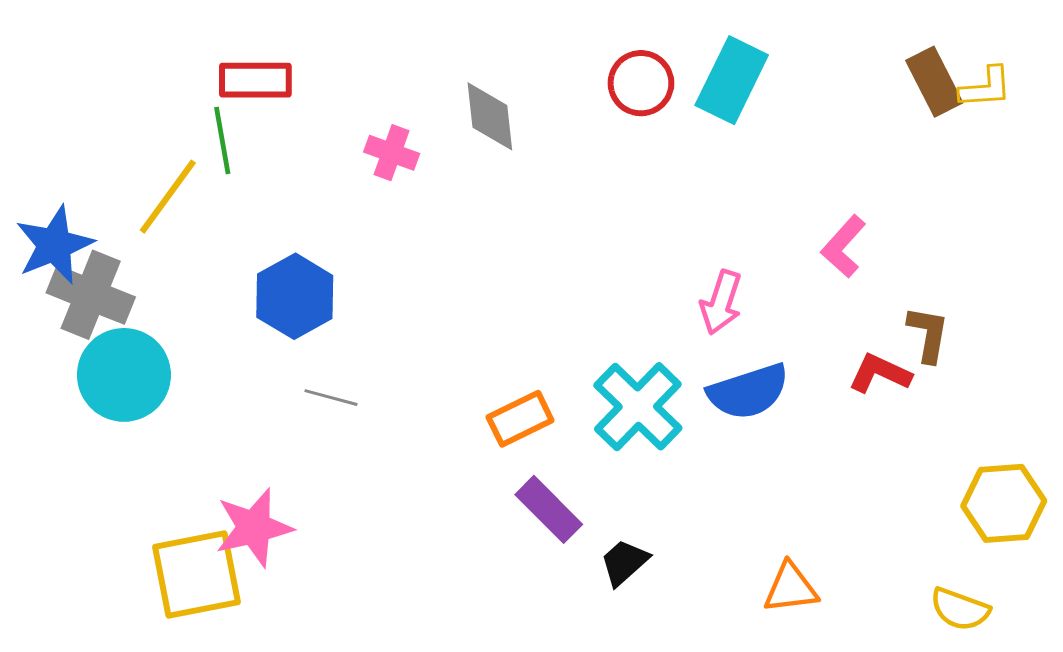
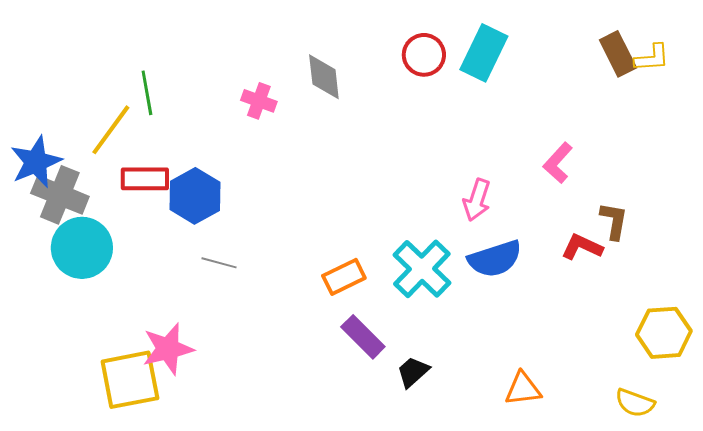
red rectangle: (255, 80) -> (145, 179), moved

